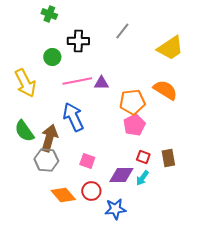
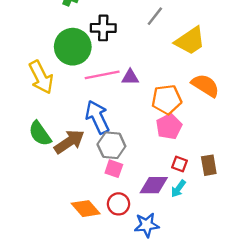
yellow trapezoid: (170, 48) -> (190, 41), moved
green circle: (52, 57) -> (73, 47), size x1.8
brown arrow: (49, 138) -> (69, 142), turned 40
gray hexagon: (46, 160) -> (111, 145), moved

